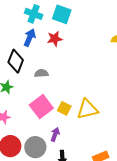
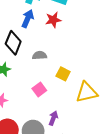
pink square: (41, 107) -> (39, 89), size x0.6
yellow square: (64, 108) -> (63, 74), moved

